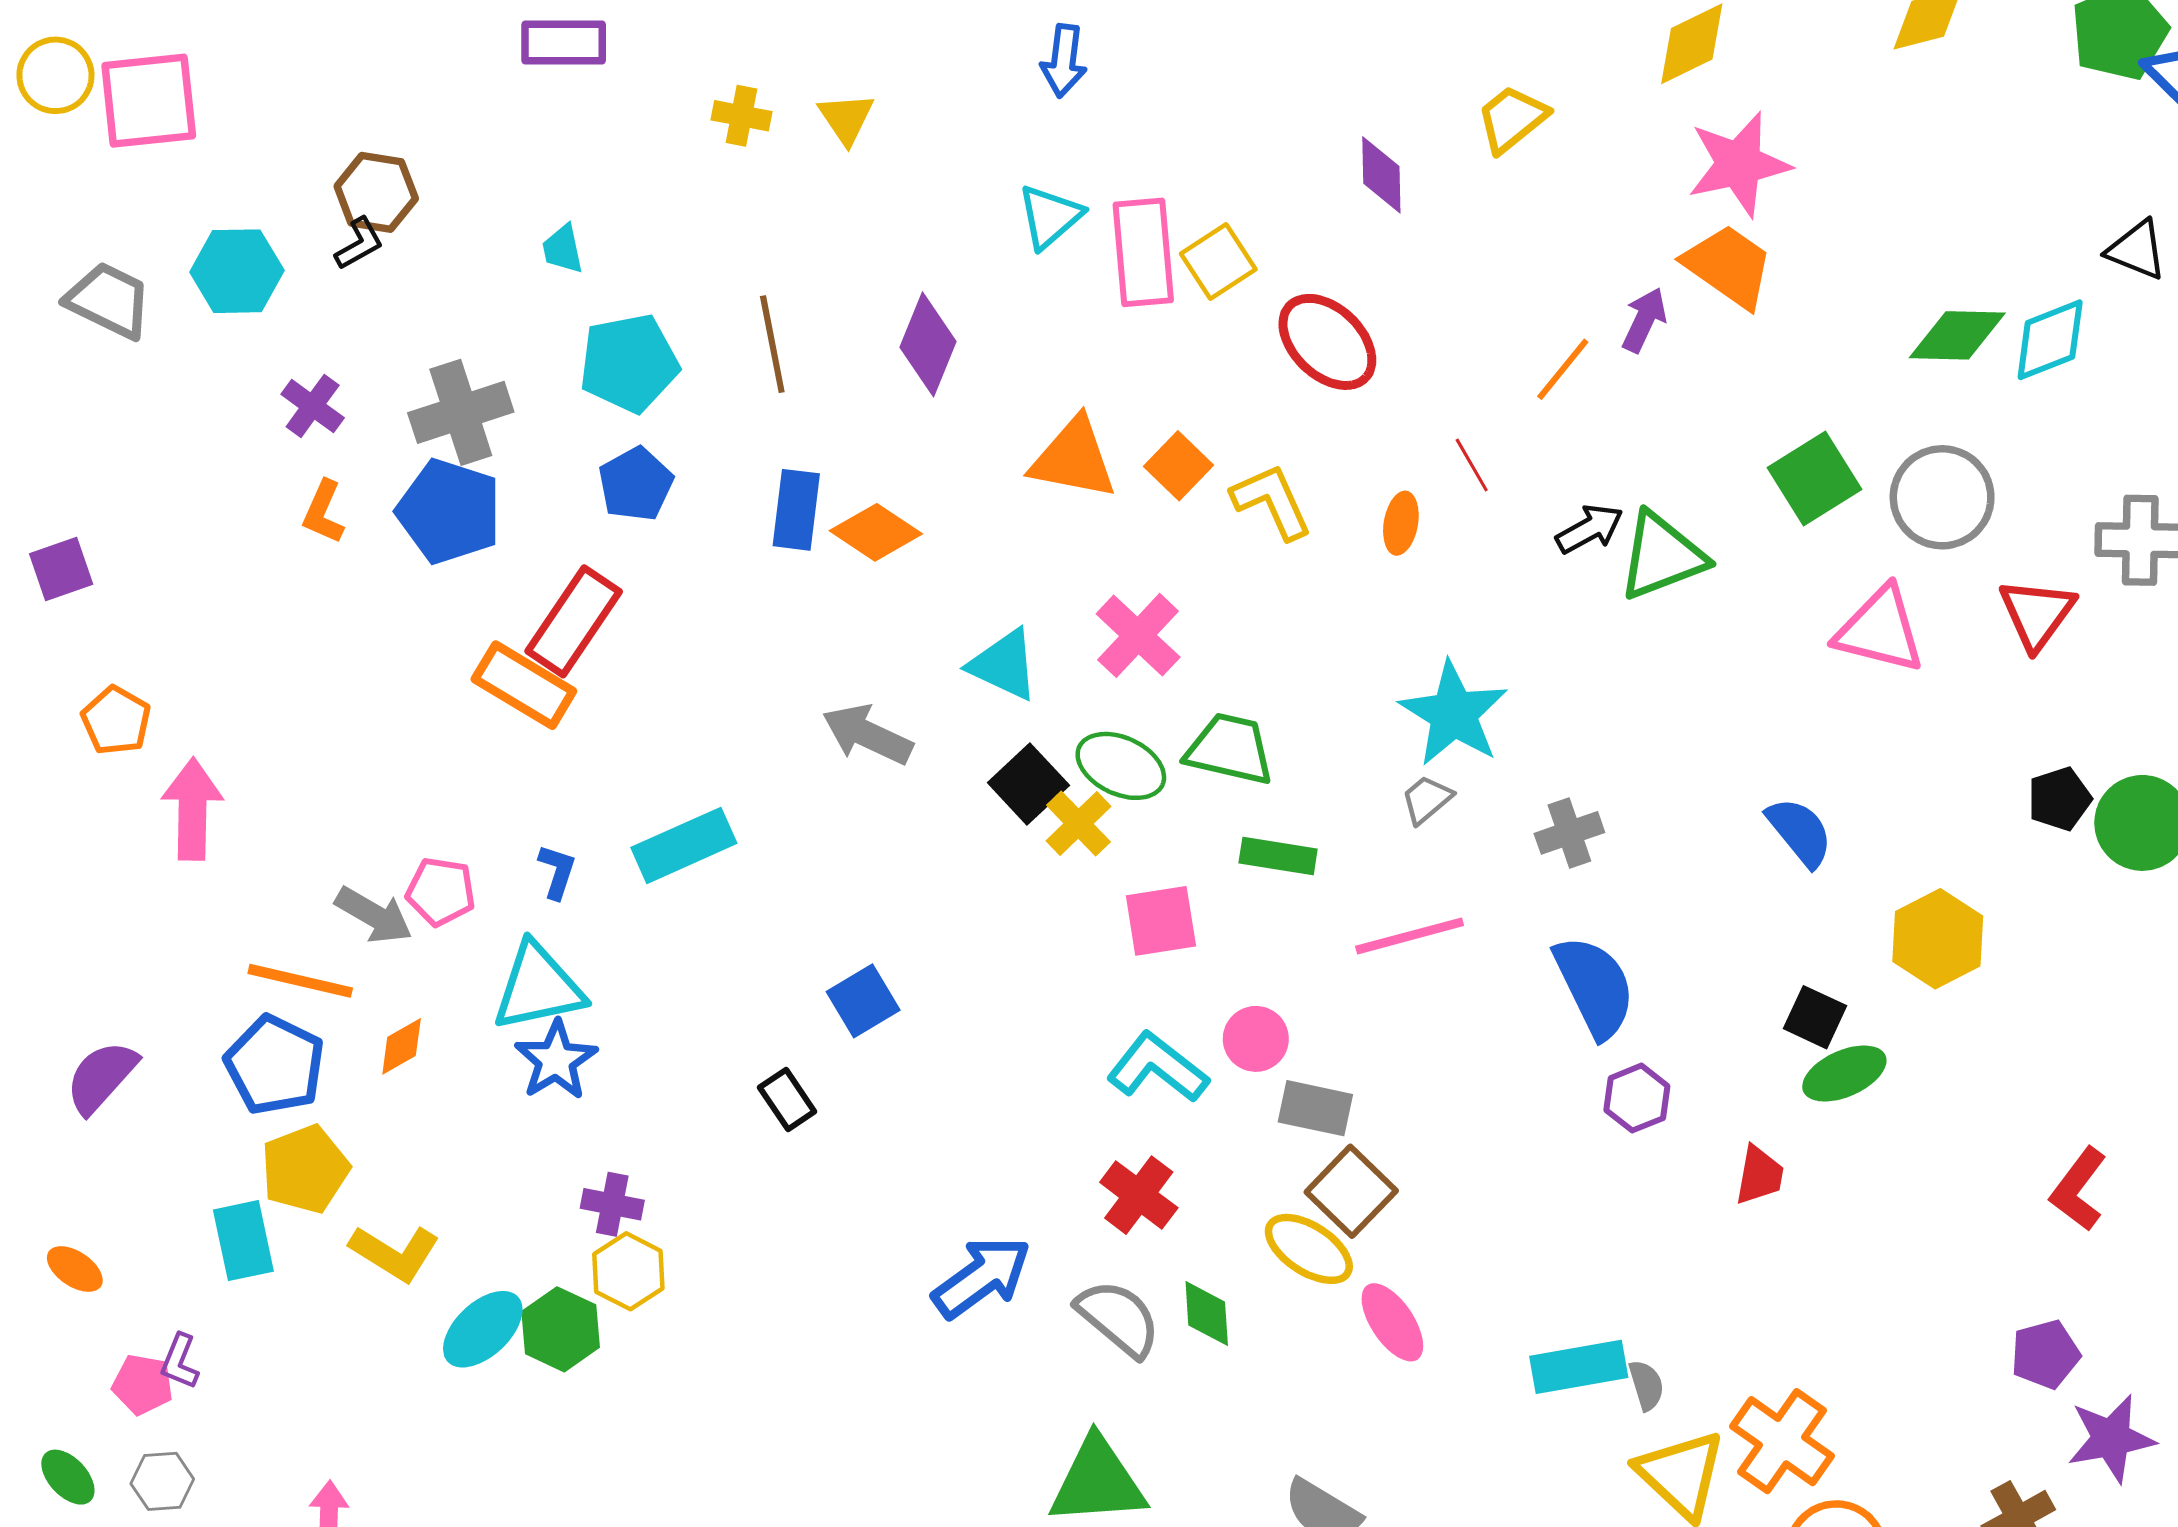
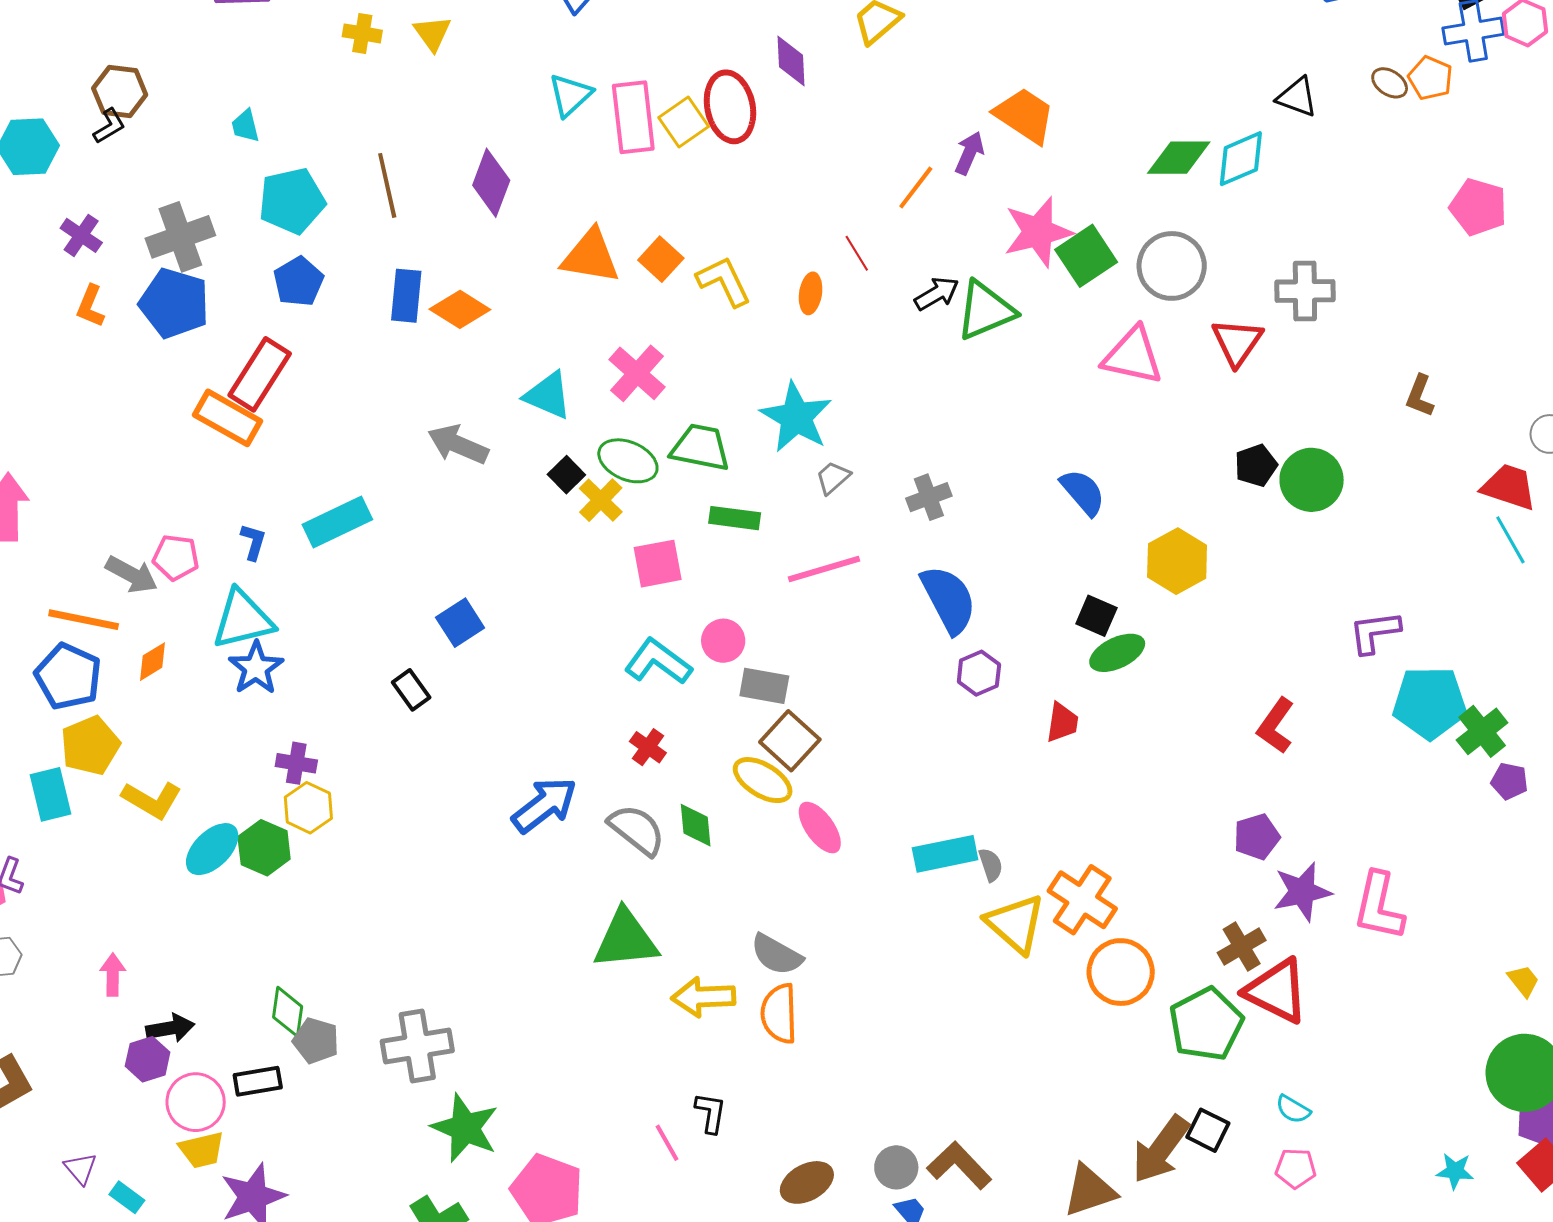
pink star: (1739, 164) -> (1038, 232), moved
red ellipse: (1327, 342) -> (730, 107), moved, turned 36
cyan star: (1454, 714) -> (796, 417), moved
black square: (1028, 784) -> (566, 475), size x0.7
red cross: (1139, 1195) -> (648, 747), size x0.7

